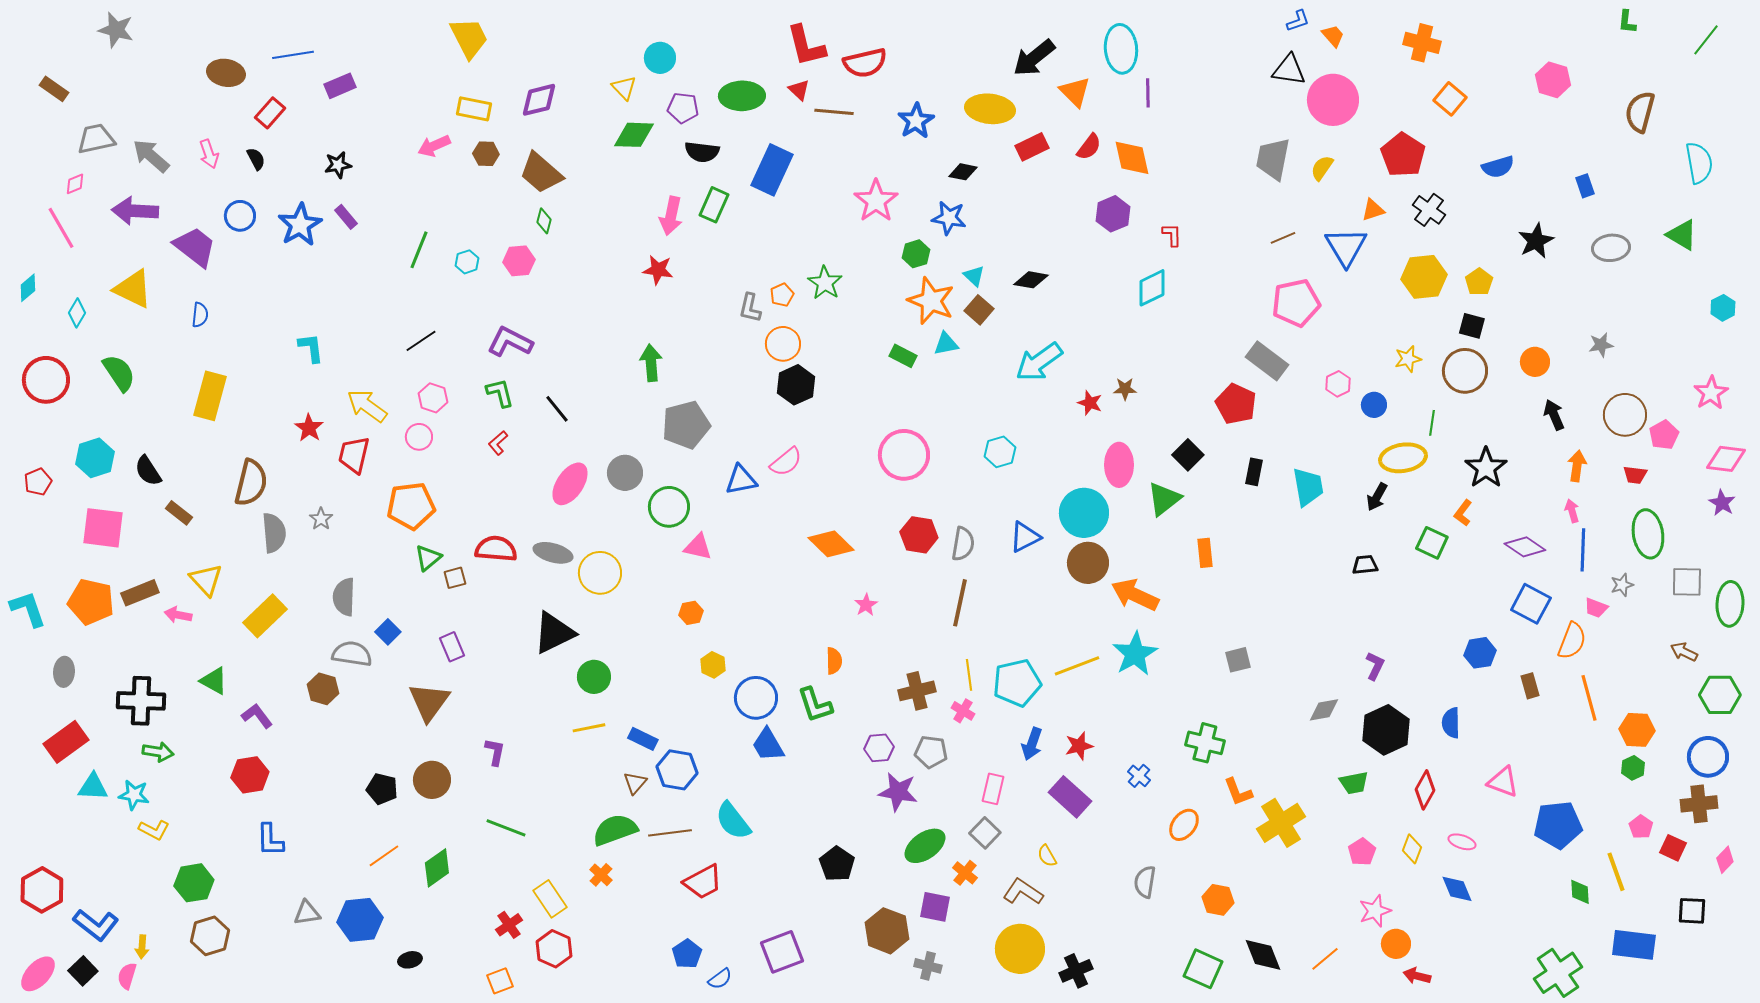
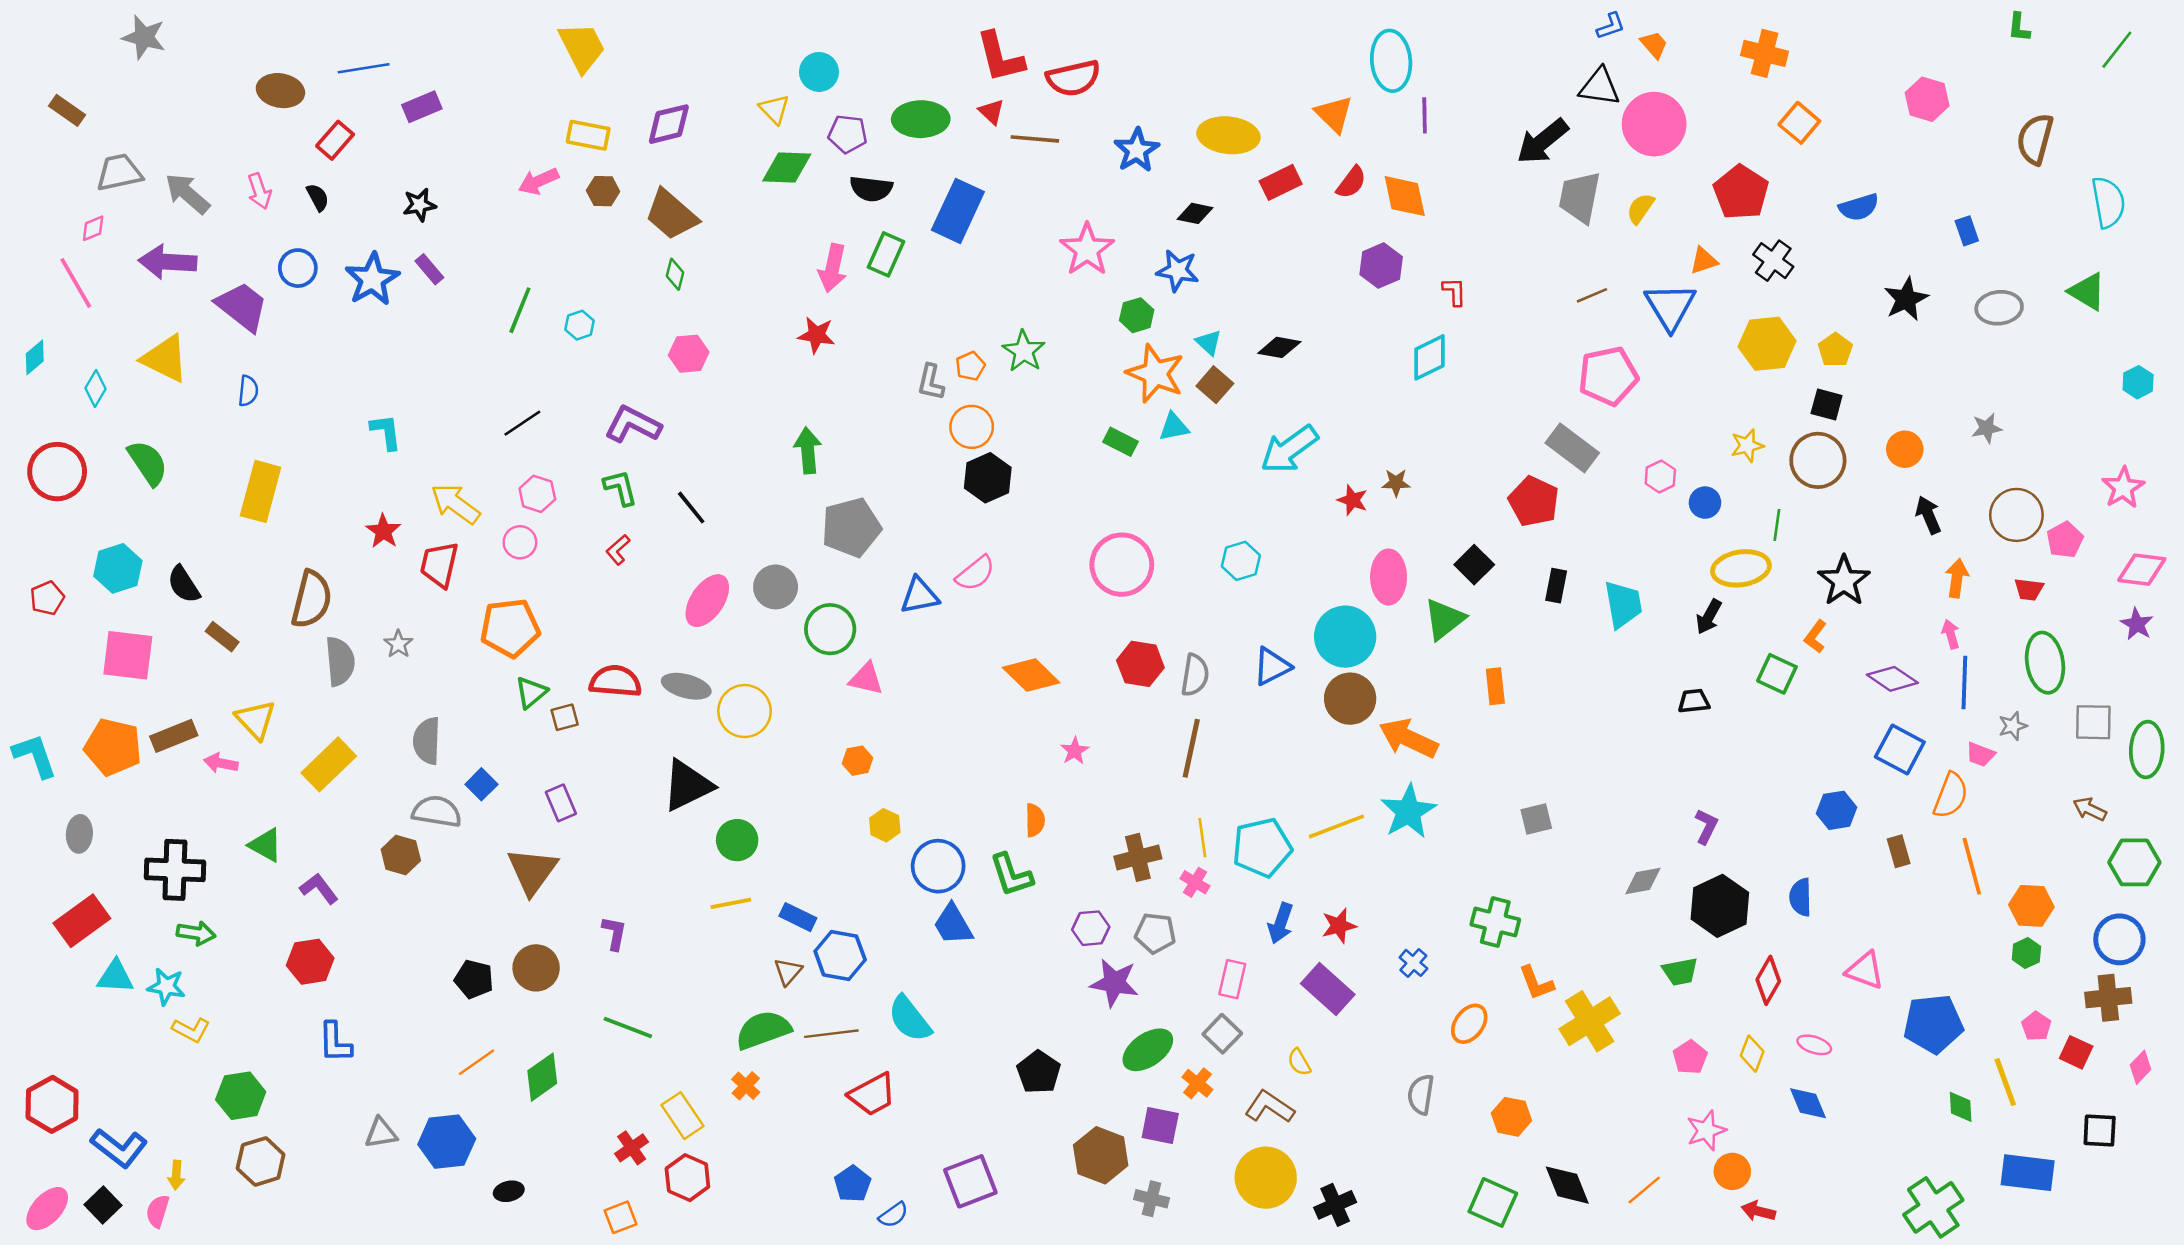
black arrow: (1034, 58) -> (1542, 141), moved
pink hexagon: (519, 261) -> (689, 354), moved

